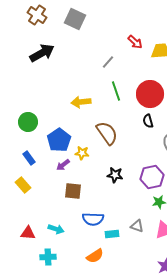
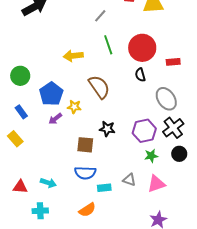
brown square: (73, 191) -> (85, 145), moved

